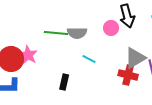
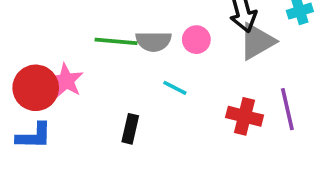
pink circle: (111, 28) -> (196, 40), moved
gray triangle: (135, 58) -> (257, 41), moved

